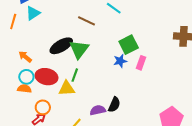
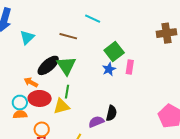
cyan triangle: (33, 13) -> (27, 37), moved
orange arrow: (25, 57) -> (31, 82), moved

